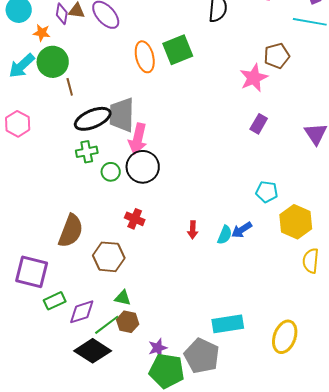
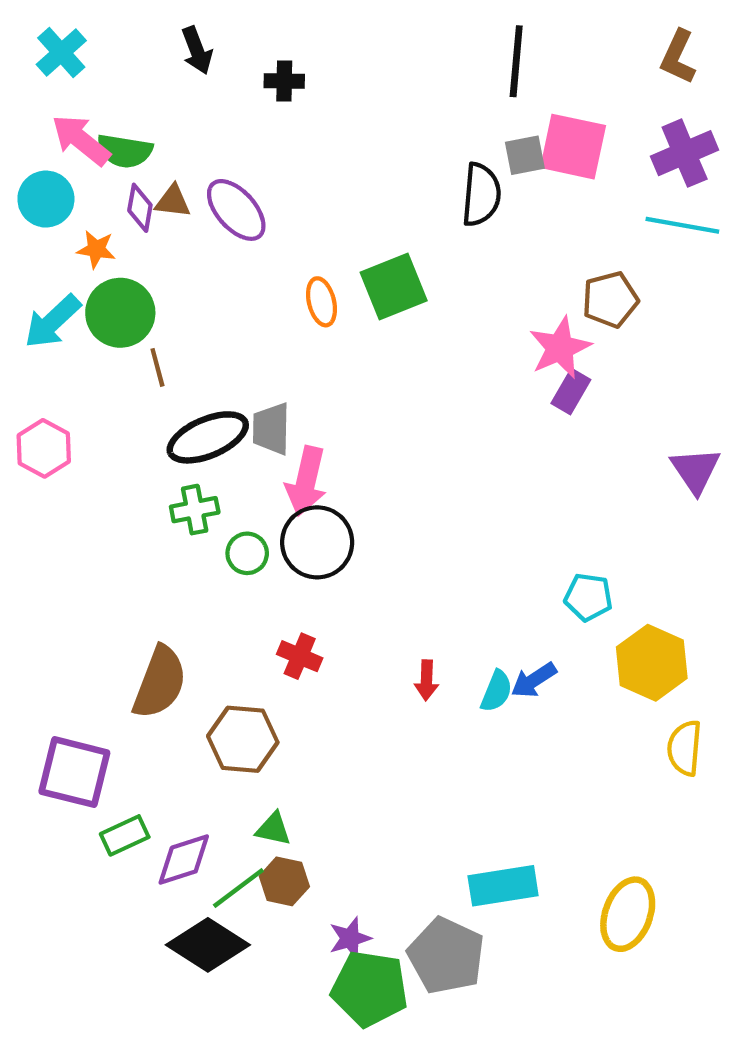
orange ellipse: (145, 57) -> (322, 302), size x0.7
gray trapezoid: (122, 115) -> (271, 429), size x0.7
purple rectangle: (259, 124) -> (571, 391), moved

